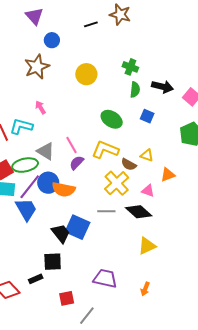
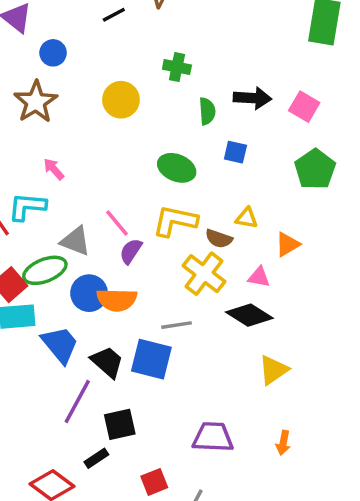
green cross: (130, 67) -> (177, 67), moved
purple line: (30, 187) -> (77, 401), moved
gray line: (106, 211) -> (177, 325), moved
black trapezoid: (61, 233) -> (107, 362), moved

